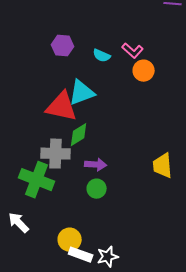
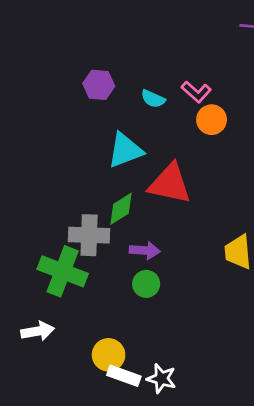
red triangle: (62, 107) -> (170, 184), moved
white arrow: (19, 223) -> (38, 331), turned 125
white star: (108, 257) -> (161, 379), turned 30

